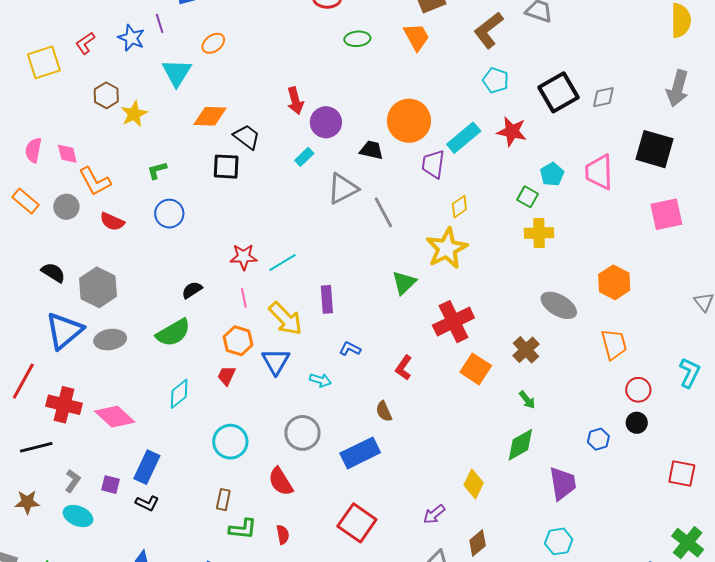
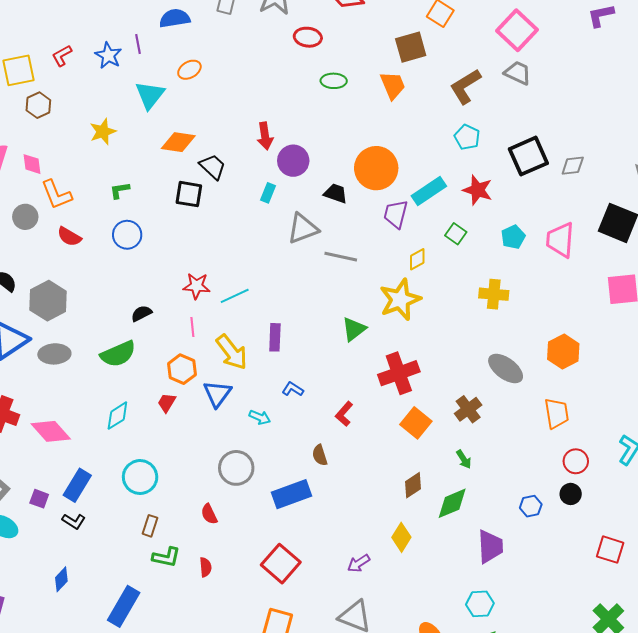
brown hexagon: (106, 95) -> (38, 105), moved
cyan rectangle: (304, 157) -> (268, 193), turned -30
green square: (528, 197) -> (456, 234), moved
gray line: (383, 212) -> (341, 257), turned -56
cyan circle: (230, 442) -> (140, 477), moved
red semicircle: (281, 482) -> (209, 514), size x0.7
brown diamond: (478, 543) -> (413, 485), moved

